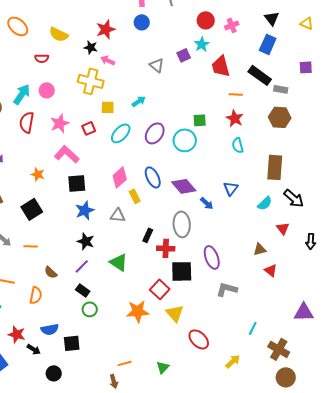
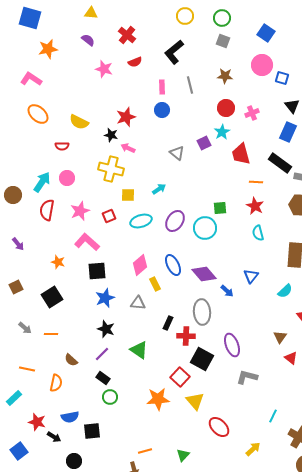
cyan ellipse: (121, 133) -> (141, 221), turned 30
brown triangle: (260, 249) -> (280, 337), turned -40
black square: (182, 271) -> (202, 359), turned 30

